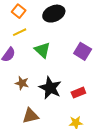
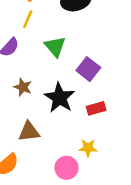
yellow line: (20, 32) -> (28, 19), turned -48
purple square: (83, 51) -> (88, 69), moved

